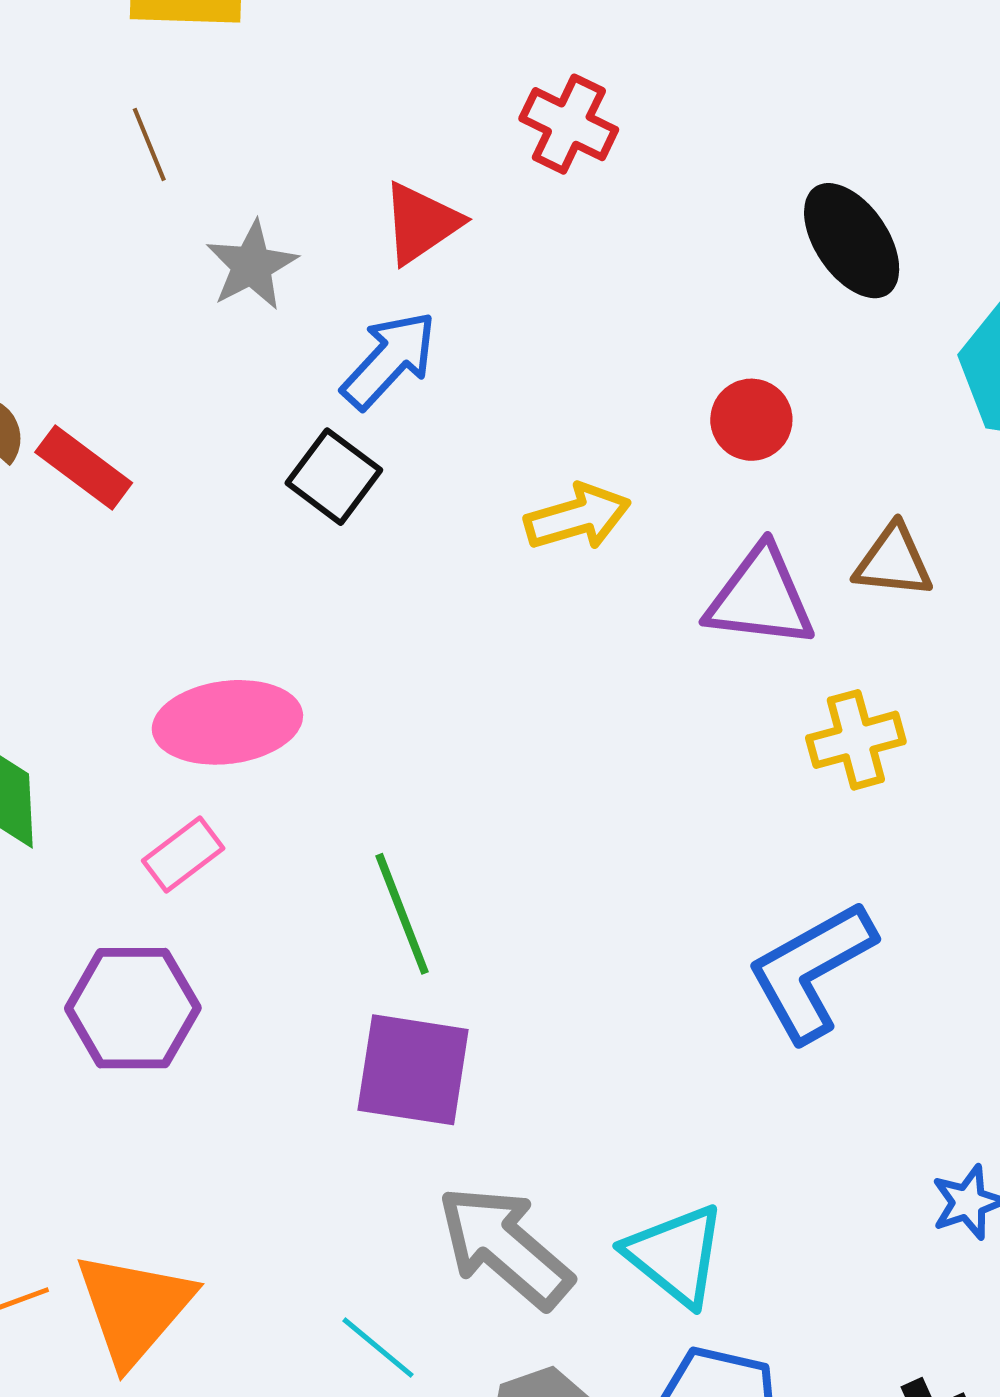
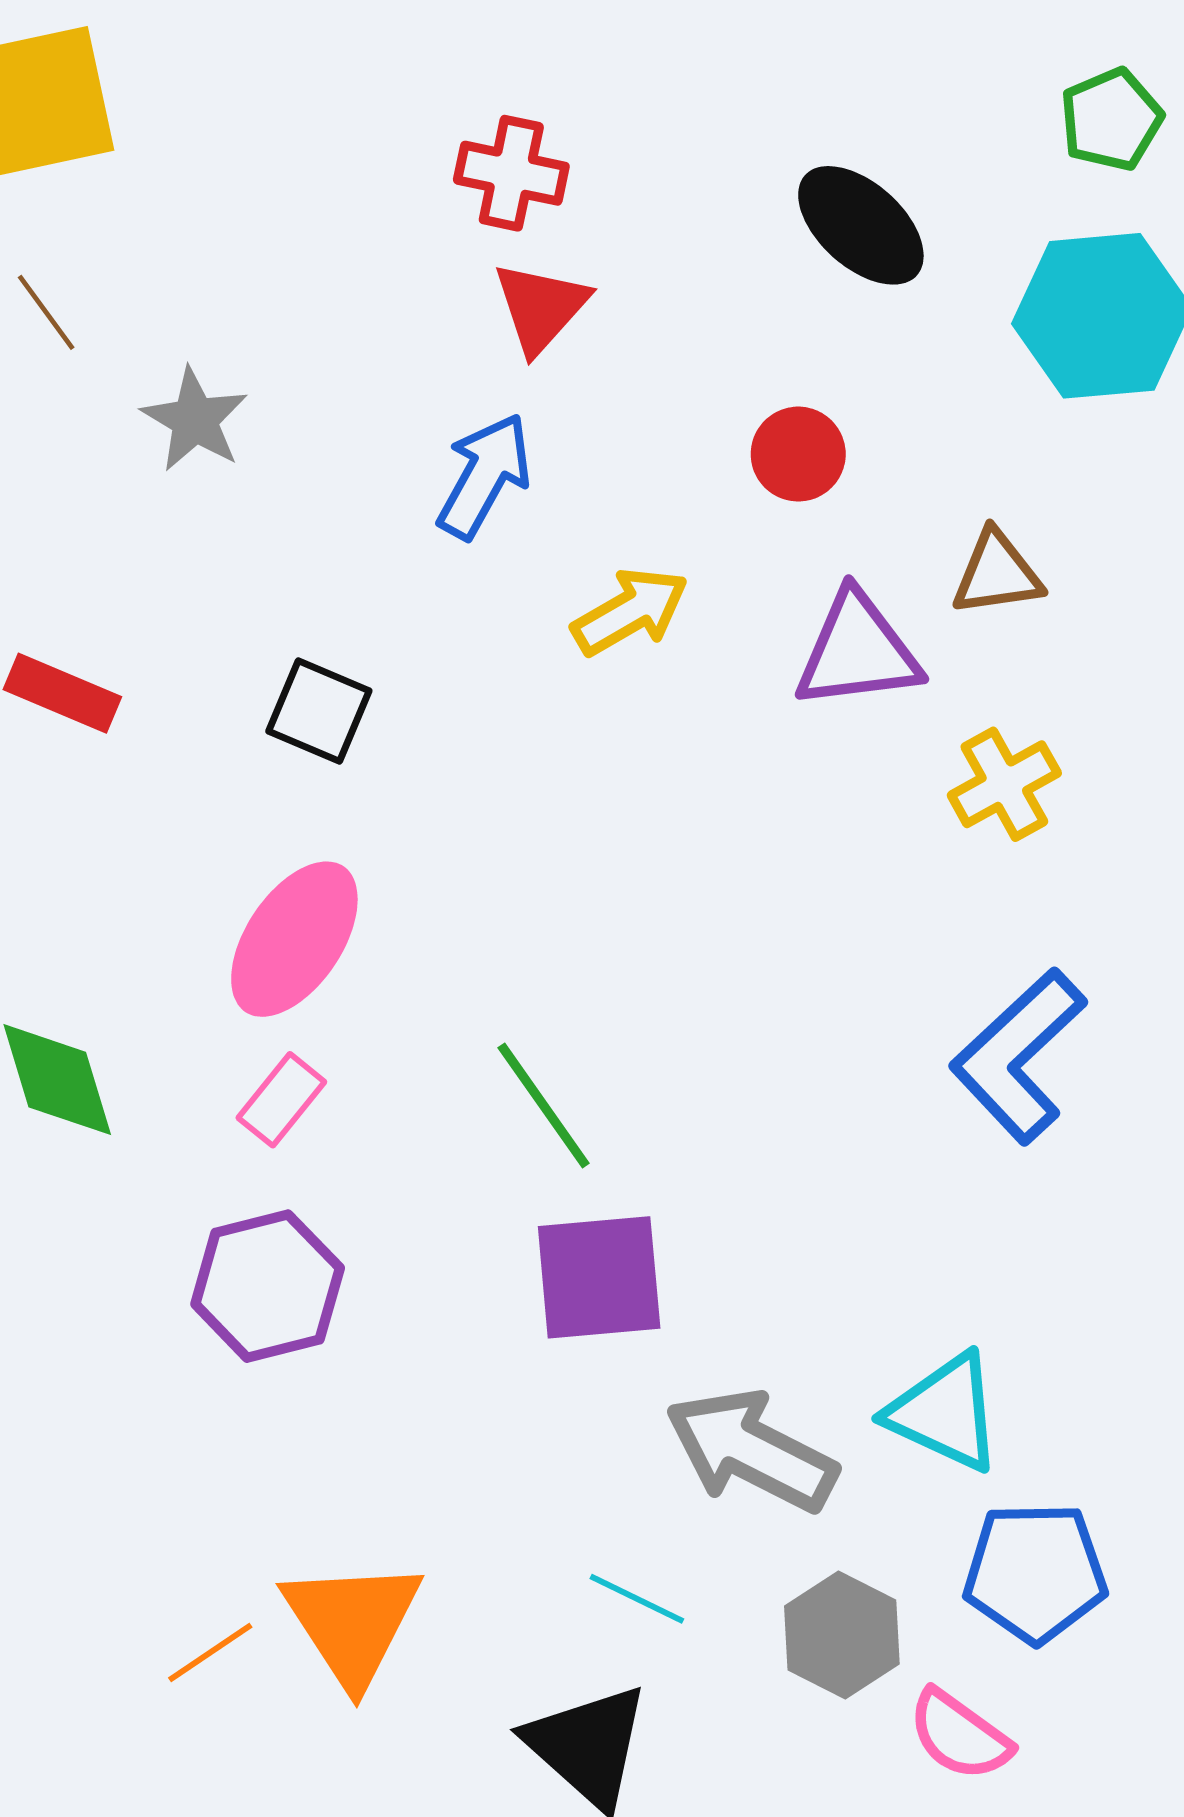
red triangle: (421, 223) -> (541, 307), moved
blue arrow: (389, 360) -> (484, 476), moved
black square: (334, 477) -> (319, 711), moved
pink ellipse: (227, 722) -> (294, 939), turned -35

